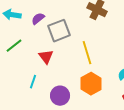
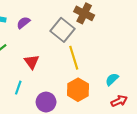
gray square: (59, 31) -> (63, 30), moved, turned -30

